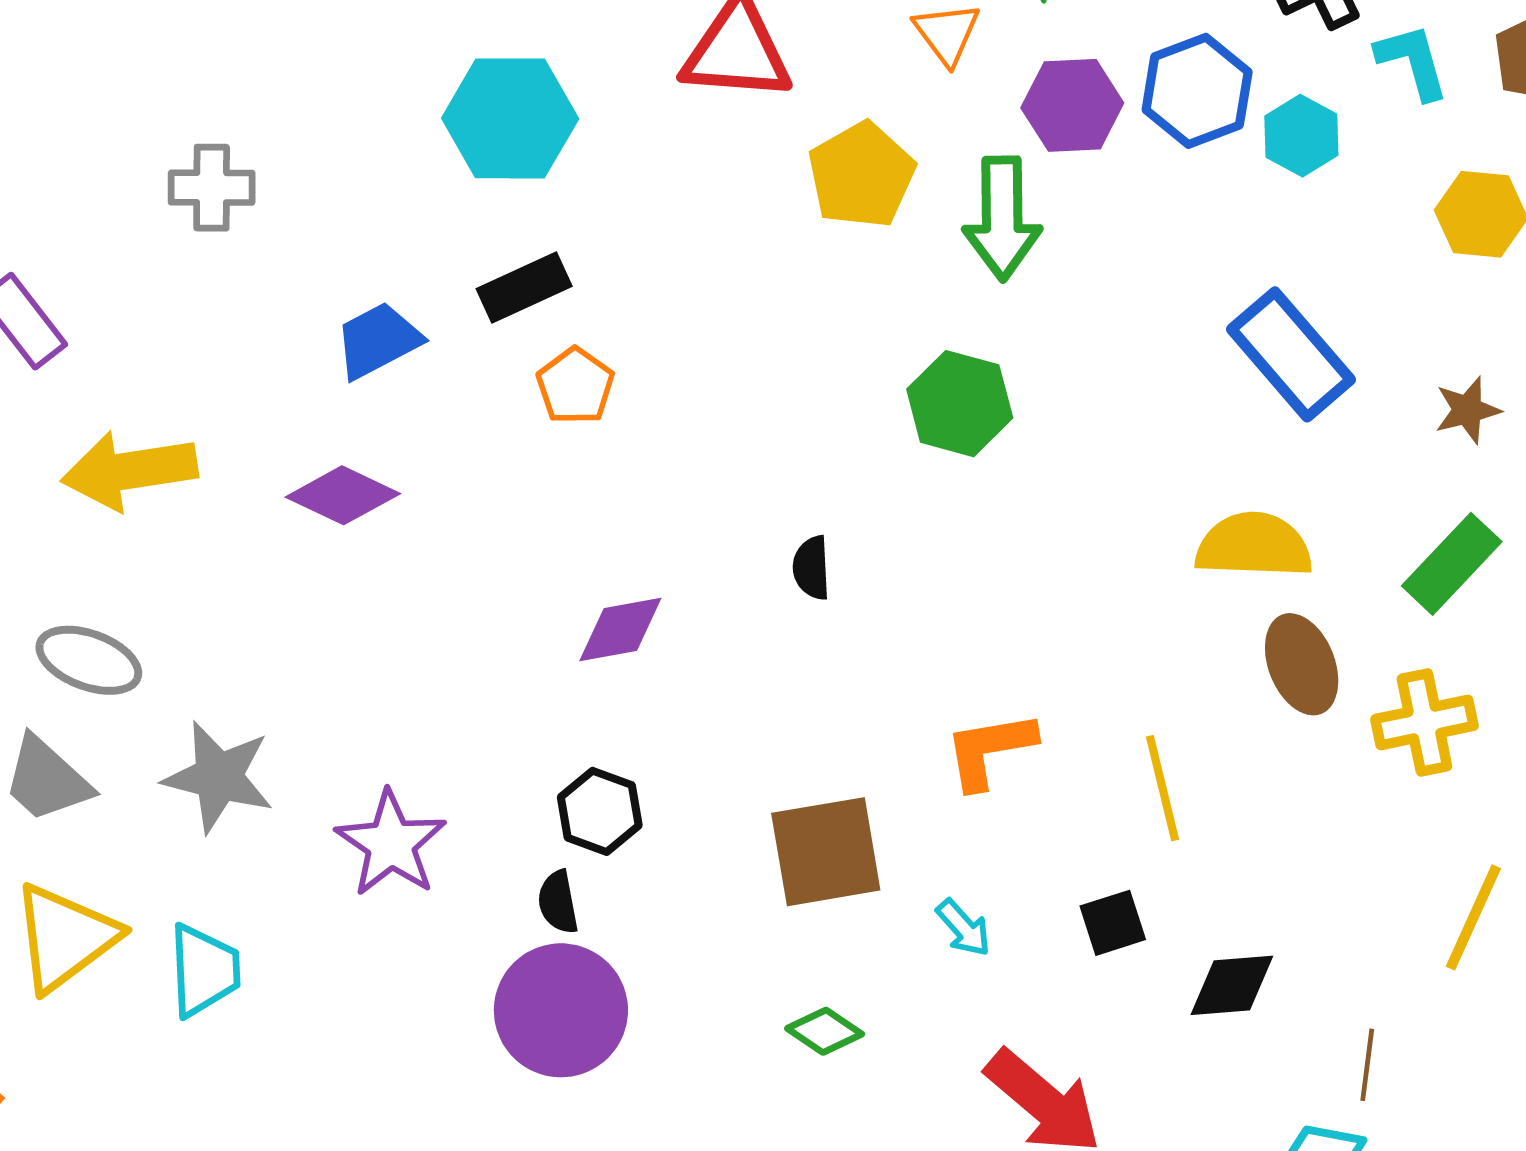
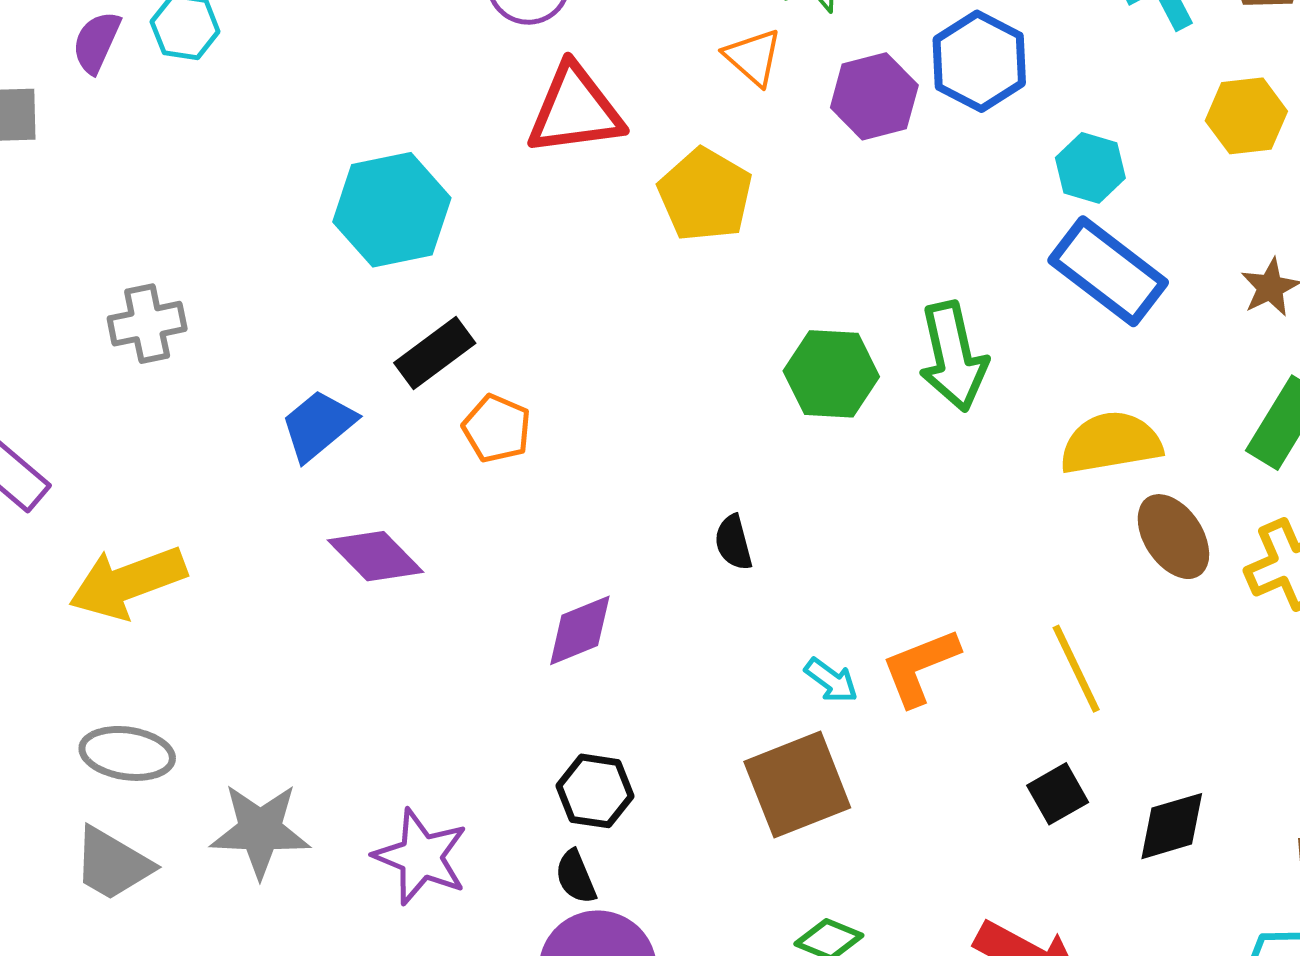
cyan hexagon: (1301, 136) -> (1090, 168), moved
green arrow: (1002, 218) -> (953, 356), moved
purple diamond: (343, 495) -> (375, 556), moved, turned 32
cyan arrow: (964, 928) -> (831, 680), moved

